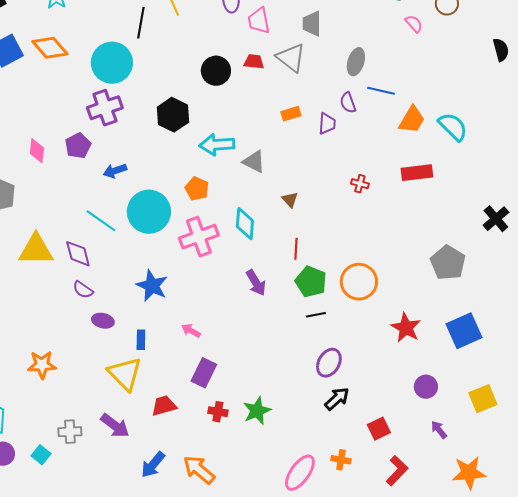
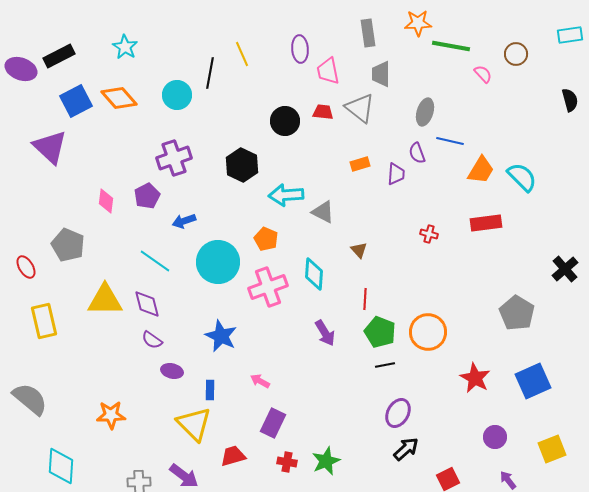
cyan circle: (112, 63) -> (177, 95), moved, size x0.7
cyan line: (101, 221) -> (155, 261), moved

